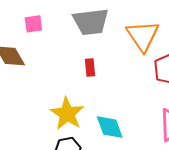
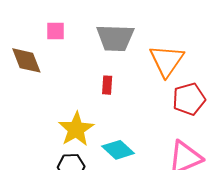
cyan diamond: (110, 127) -> (118, 150), turned -36

